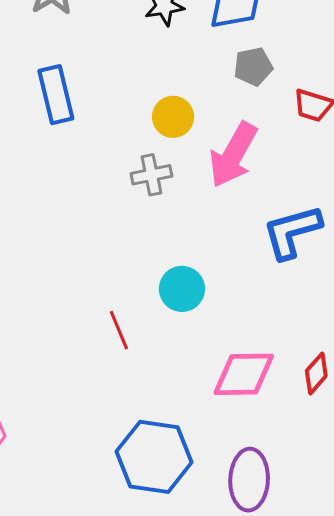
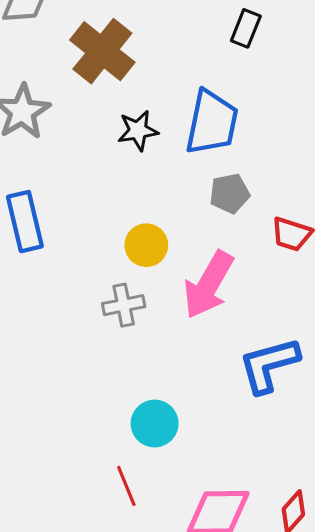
red line: (119, 330) -> (126, 486), moved

